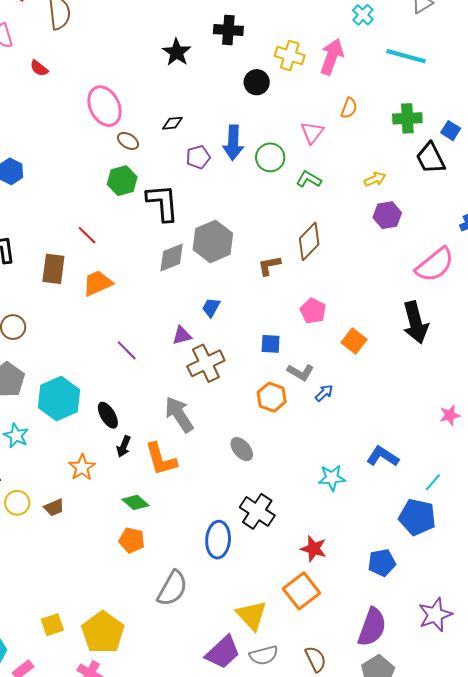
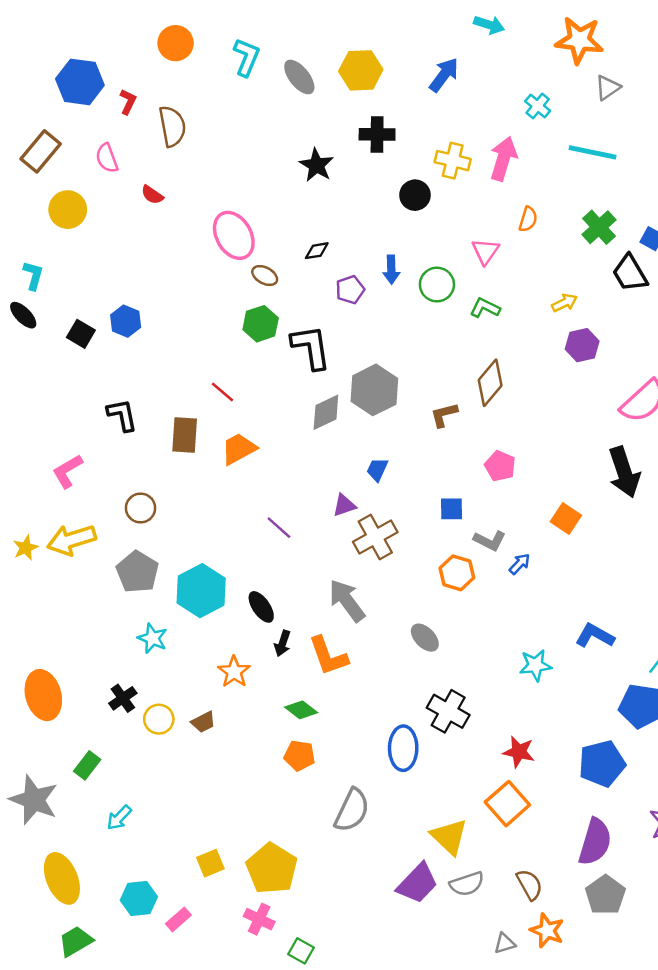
green cross: (407, 118) -> (599, 227), turned -36
blue arrow: (233, 143) -> (391, 270), size x0.7
orange square: (354, 341) -> (566, 519), moved
blue pentagon: (382, 563) -> (602, 764), size x1.4

